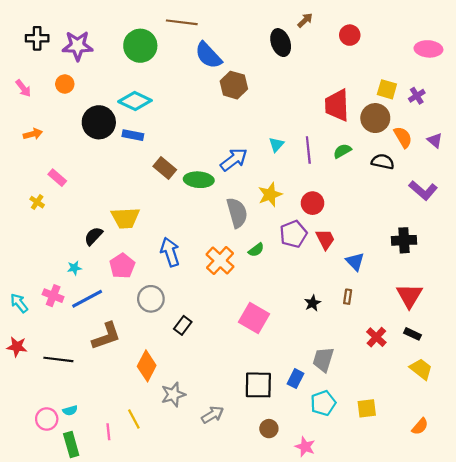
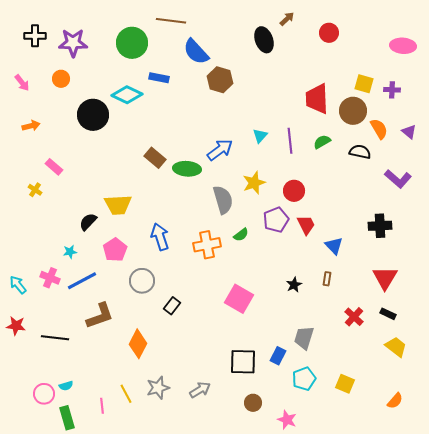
purple cross: (417, 96) -> (392, 90), turned 35
blue rectangle: (133, 135) -> (159, 78), moved
orange cross: (220, 261) -> (207, 245), turned 36
gray star: (173, 395) -> (158, 388), moved
yellow square: (367, 408) -> (345, 384), turned 30

